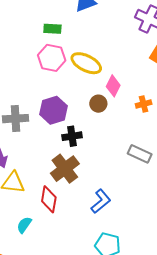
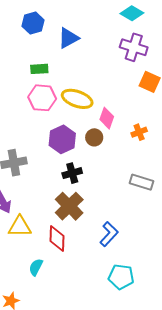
purple hexagon: (53, 110) -> (62, 139), moved

